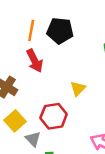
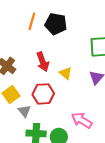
red arrow: (35, 61) -> (43, 62), moved
yellow triangle: (78, 89) -> (66, 73), turned -40

